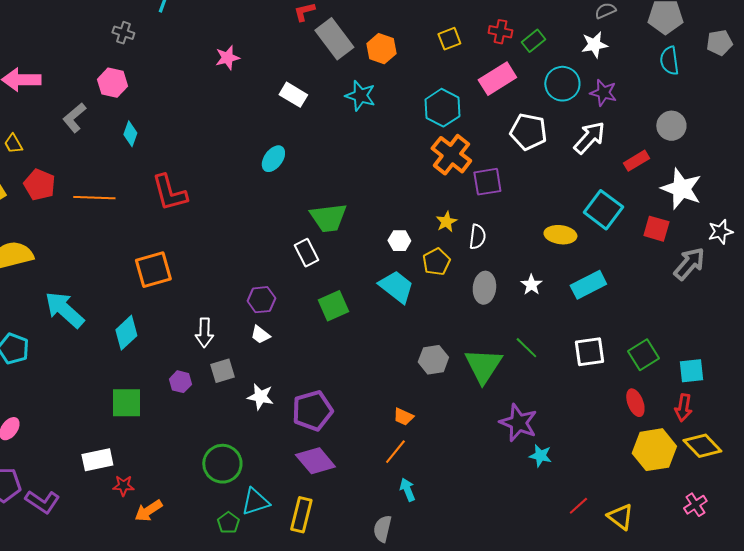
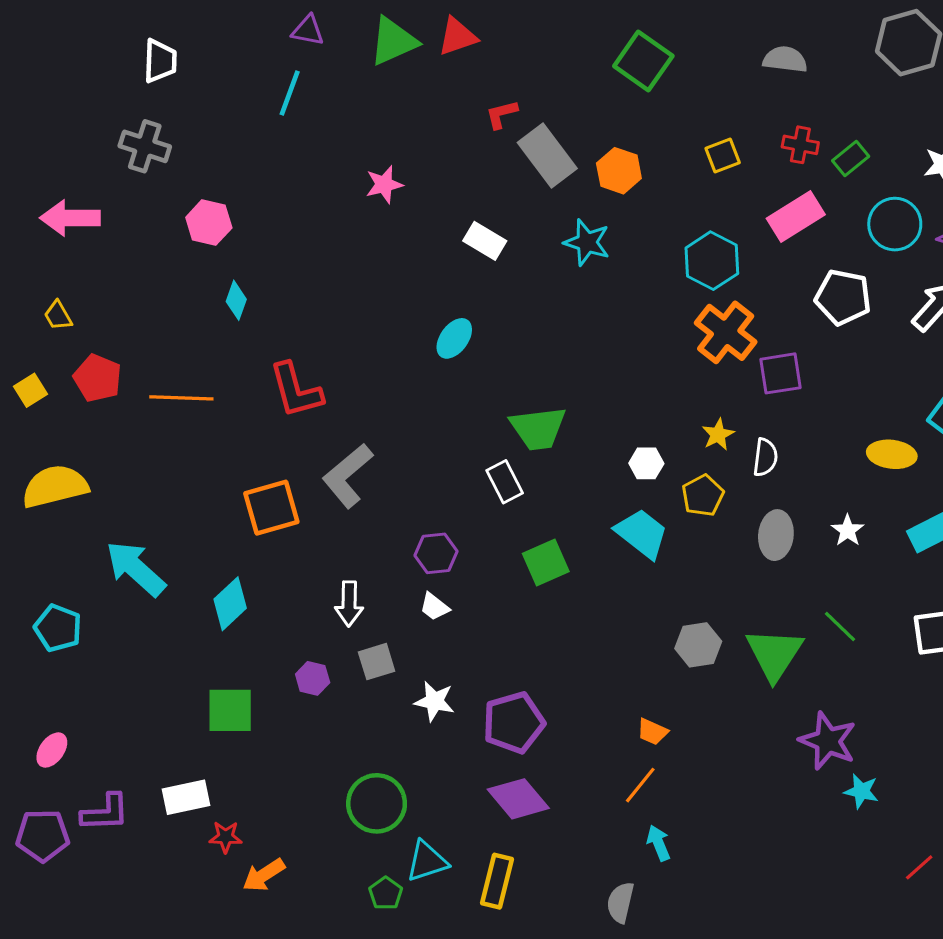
gray cross: (123, 33) -> (145, 146), moved, size x1.5
gray L-shape: (74, 118) -> (348, 476), moved, size x1.4
purple L-shape: (42, 502) -> (105, 813), moved, turned -36

